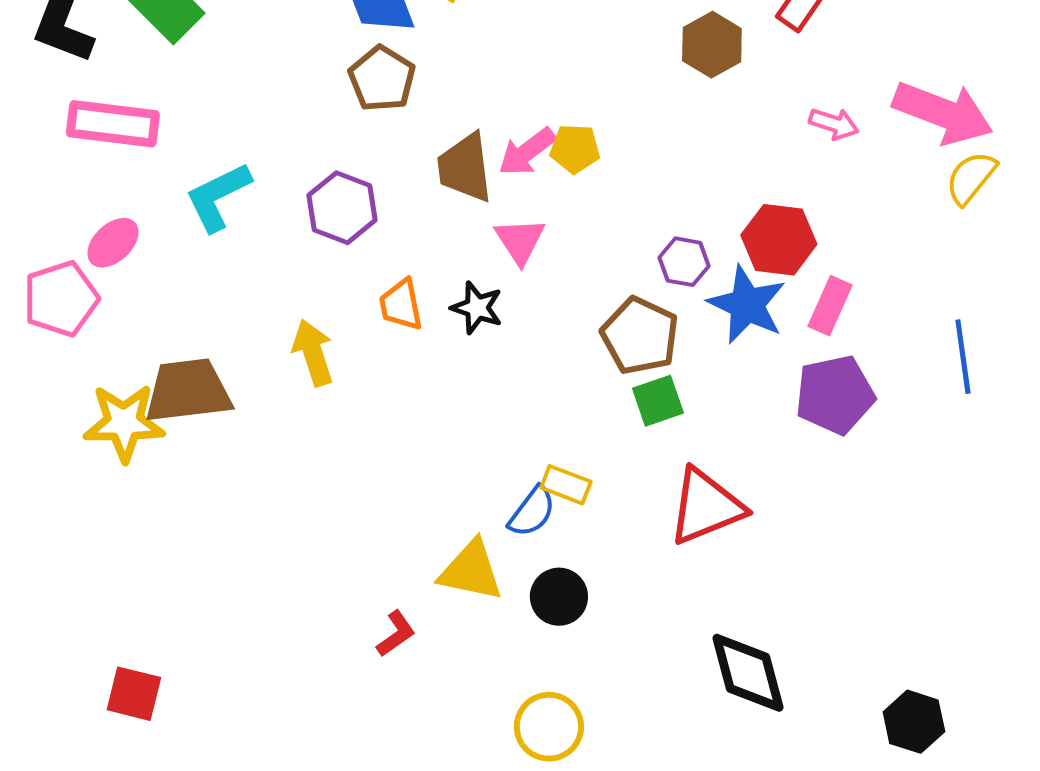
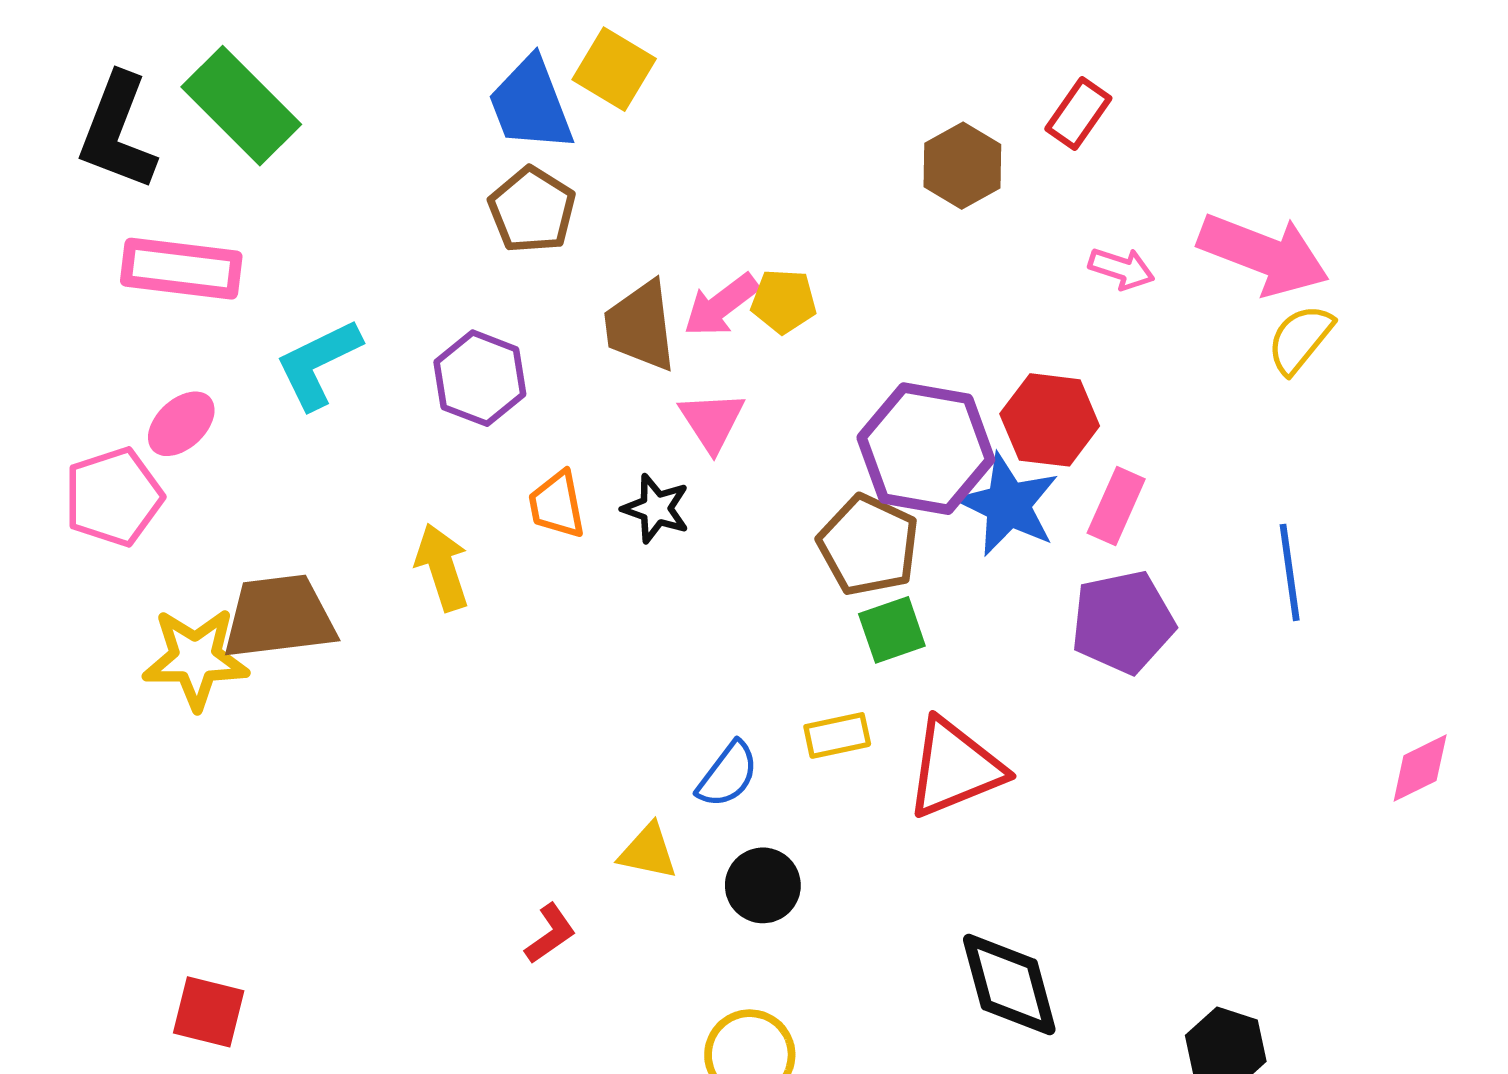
purple hexagon: (684, 262) -> (926, 449), size x2.0
yellow rectangle: (566, 485) -> (837, 735), moved, turned -33
yellow triangle: (471, 571) -> (648, 852), size x0.7

